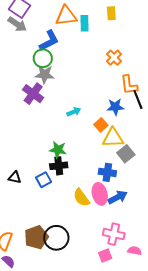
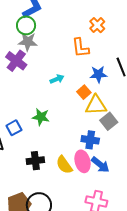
orange L-shape: (129, 85) -> (80, 48), moved
black cross: (59, 166) -> (35, 161), moved
blue square: (44, 180) -> (14, 128), moved
blue arrow: (118, 197) -> (100, 165), turned 66

